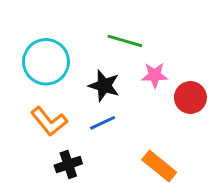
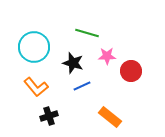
blue line: (103, 123) -> (82, 86), moved

